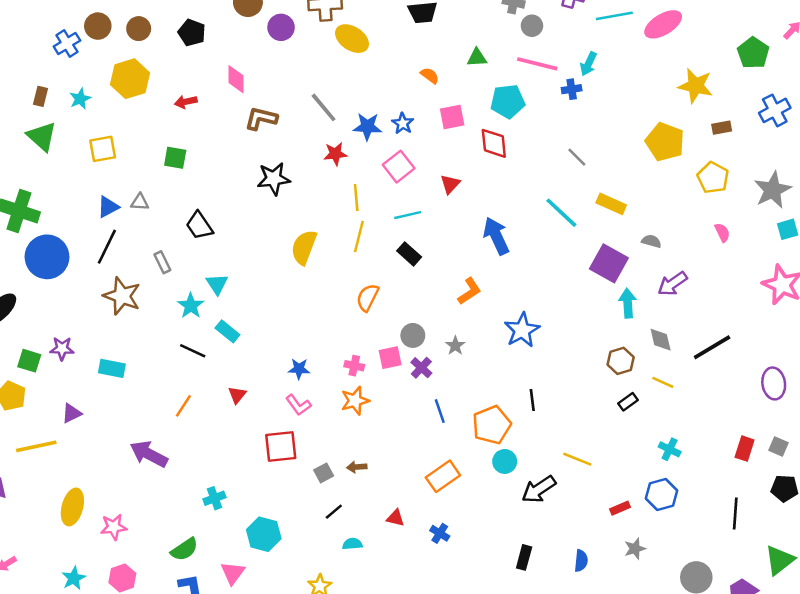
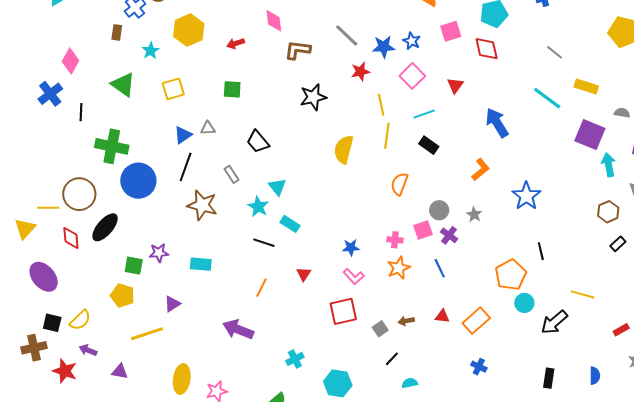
brown rectangle: (41, 96) -> (117, 32), moved
blue line: (440, 411) -> (440, 268), moved
red triangle: (395, 518) -> (442, 316), moved

